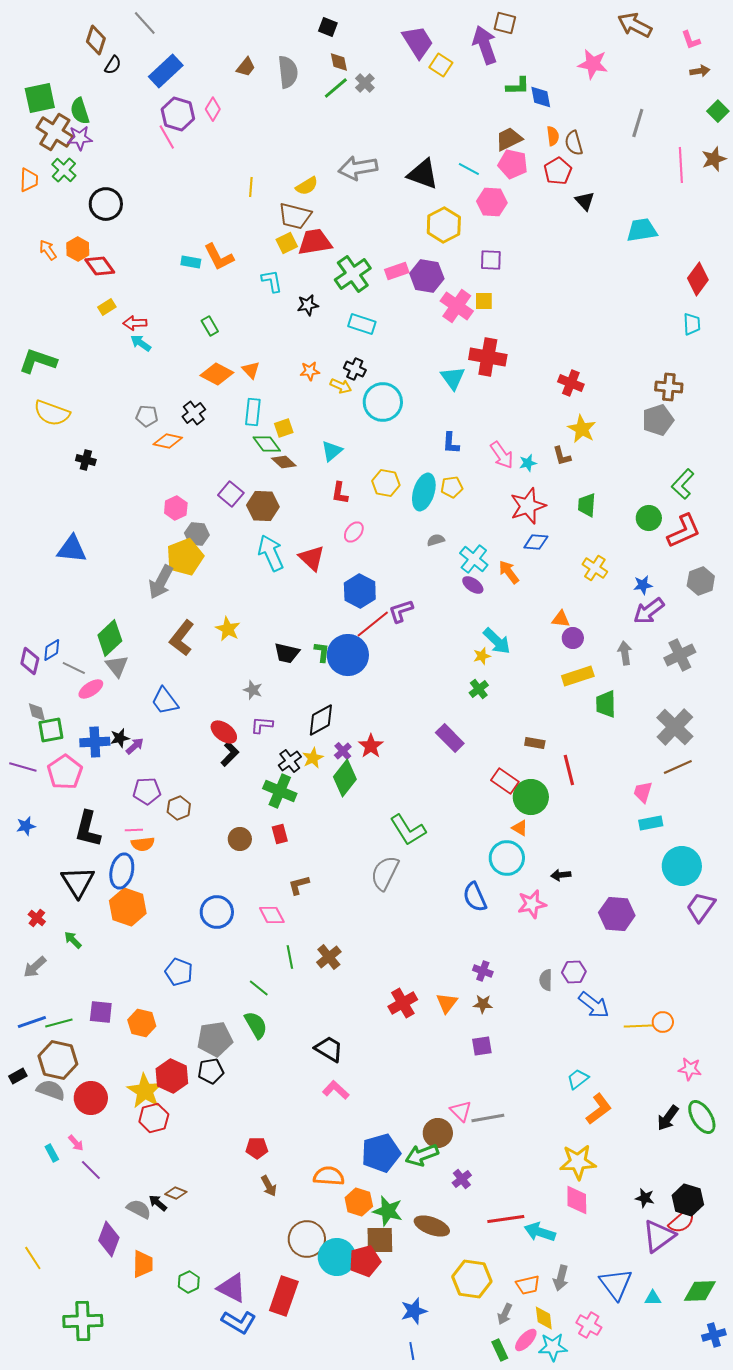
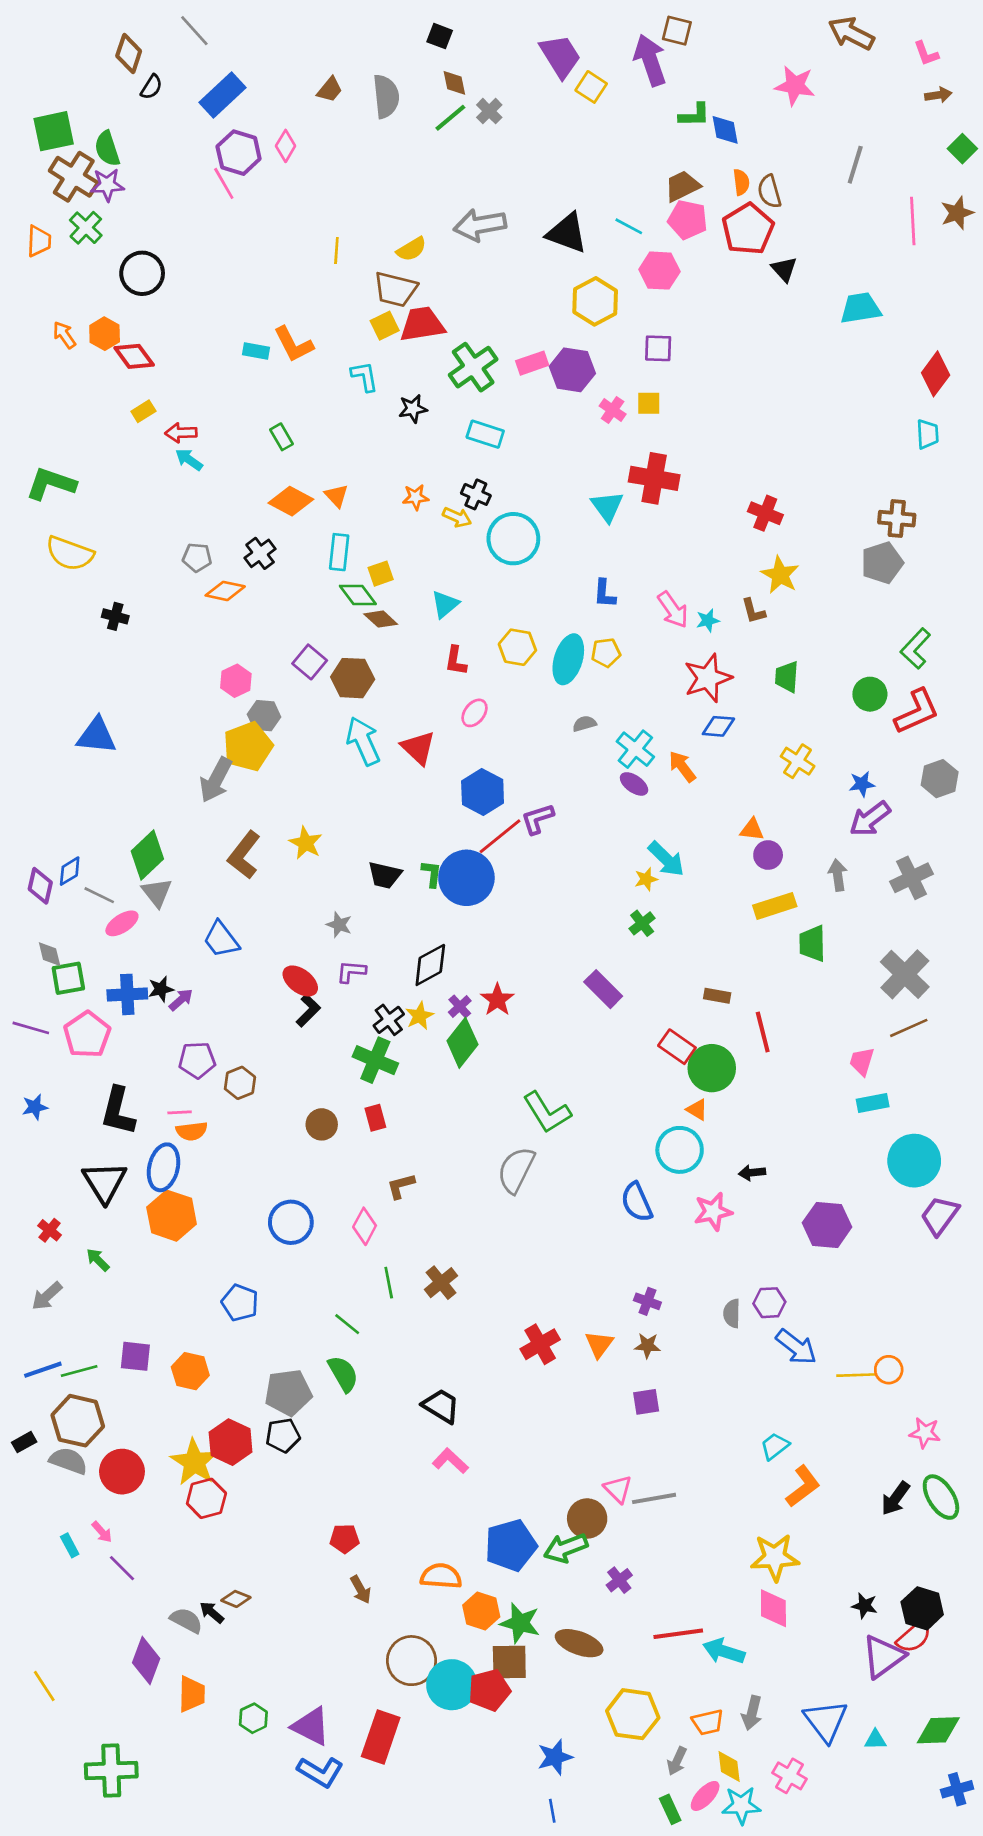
red pentagon: (558, 171) -> (748, 229), size x1.4
pink cross: (457, 306) -> (613, 410), size x0.6
pink diamond: (272, 915) -> (365, 1226), turned 56

